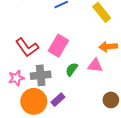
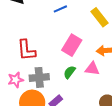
pink rectangle: (58, 46) -> (72, 45), moved
red L-shape: (27, 47) -> (26, 50), turned 30

